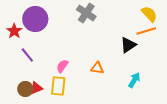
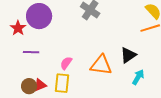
black triangle: (128, 45) -> (128, 55), moved
purple line: (27, 55) -> (31, 52), turned -49
orange triangle: (97, 68) -> (101, 65), size x1.6

